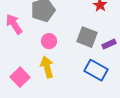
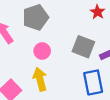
blue rectangle: (96, 70) -> (93, 82), turned 50

